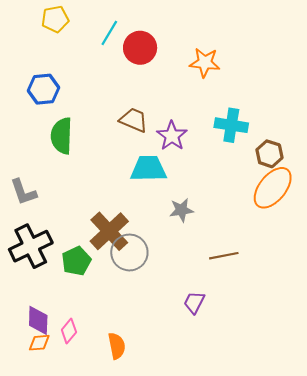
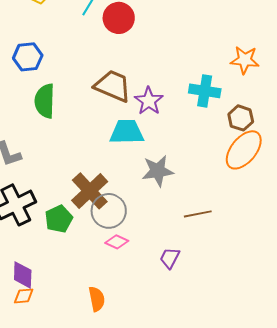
orange star: (205, 63) -> (245, 60), moved
brown trapezoid: (134, 120) -> (113, 86), size x1.4
gray star: (181, 210) -> (158, 171), size x1.4
pink diamond: (69, 331) -> (117, 242), moved, turned 75

